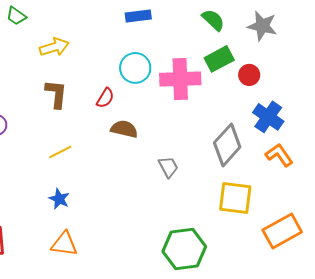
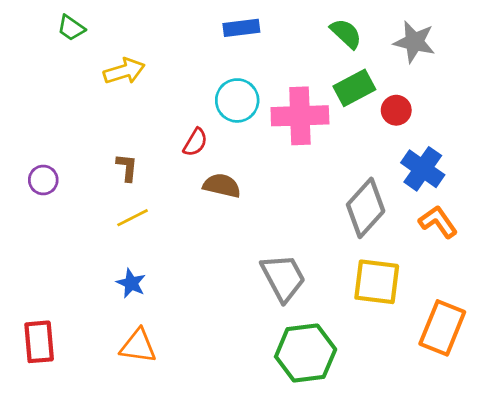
brown L-shape: (56, 94) -> (127, 167), moved, size x0.7
gray trapezoid: (168, 167) -> (283, 278), moved, size x1.6
orange rectangle: (282, 231) -> (442, 328), turned -39

